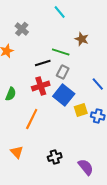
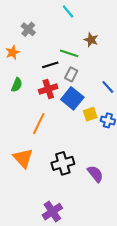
green semicircle: (11, 94) -> (17, 85), moved
orange triangle: (17, 152) -> (23, 158), size x1.5
black cross: (55, 157) -> (63, 163), size x1.5

